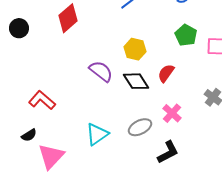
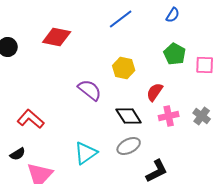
red diamond: (68, 18) -> (57, 37), turned 52
black diamond: (136, 81) -> (129, 116), moved
pink cross: (172, 113) -> (169, 116), moved, turned 36

